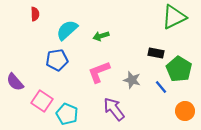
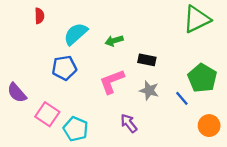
black rectangle: (156, 53) -> (147, 60), moved
purple arrow: (114, 109) -> (129, 123), size x0.7

